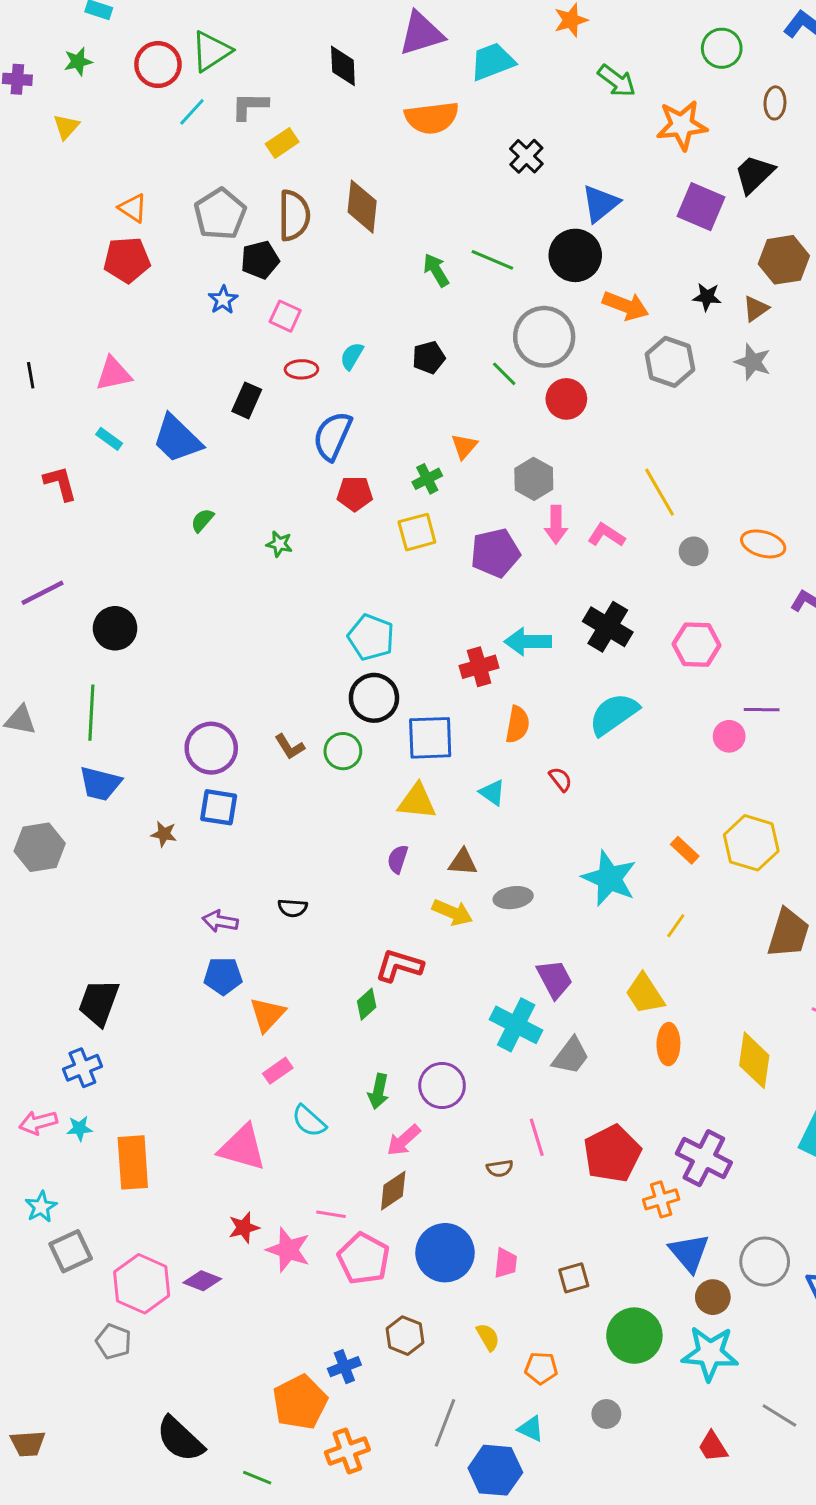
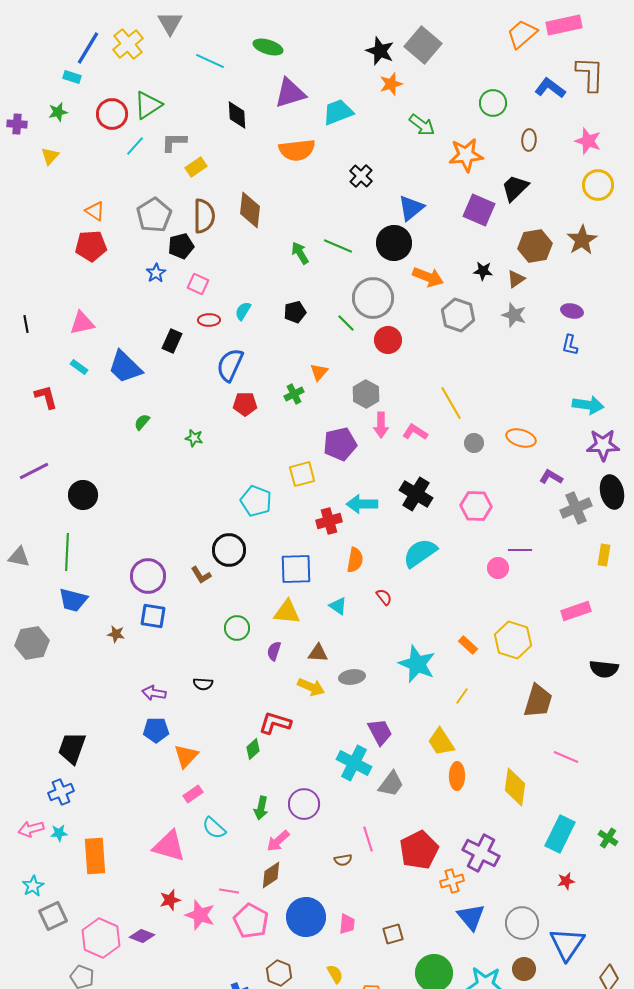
yellow square: (417, 532) -> (302, 474), moved
black circle: (374, 698) -> (229, 550), moved
green circle: (343, 751) -> (237, 628), moved
brown circle: (713, 1297) -> (524, 969), moved

